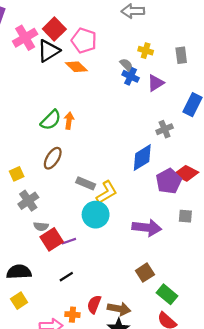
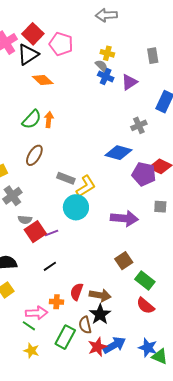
yellow cross: (146, 51) -> (107, 53), moved
orange diamond: (76, 67) -> (43, 80), moved
blue diamond: (142, 158) -> (119, 153), turned 48
purple pentagon: (169, 181) -> (144, 174), turned -30

